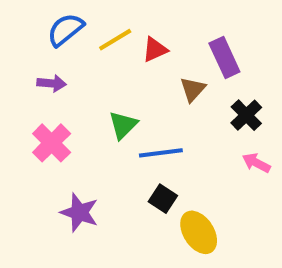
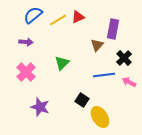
red triangle: (155, 50) -> (78, 17), moved
purple rectangle: (224, 58) -> (113, 29), turned 36
blue line: (161, 153) -> (104, 75), moved

